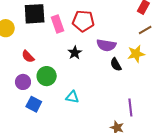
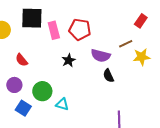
brown line: (145, 30) -> (126, 44), moved
yellow star: (136, 54) -> (142, 57), moved
green circle: (47, 76) -> (42, 91), moved

